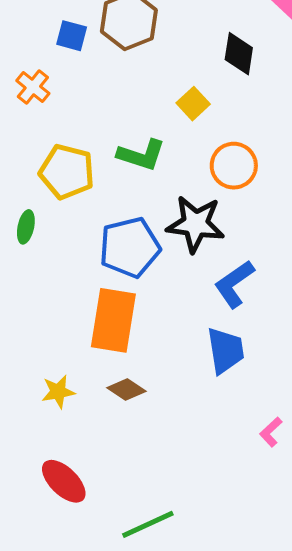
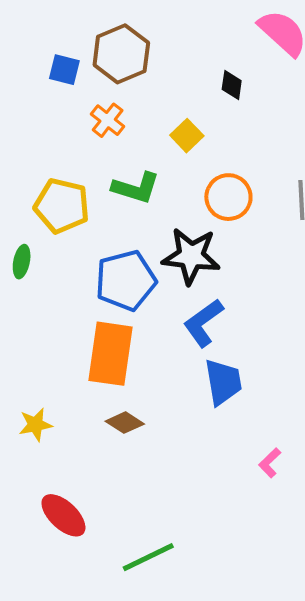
black diamond: (239, 54) -> (232, 85), size x0.7
orange cross: (33, 87) -> (108, 120), moved
blue L-shape: (234, 284) -> (203, 323), moved
yellow star: (58, 392) -> (35, 425), moved

